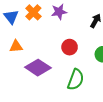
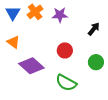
orange triangle: (16, 46) -> (13, 42), turned 32
green semicircle: (76, 80) -> (66, 83), turned 90

